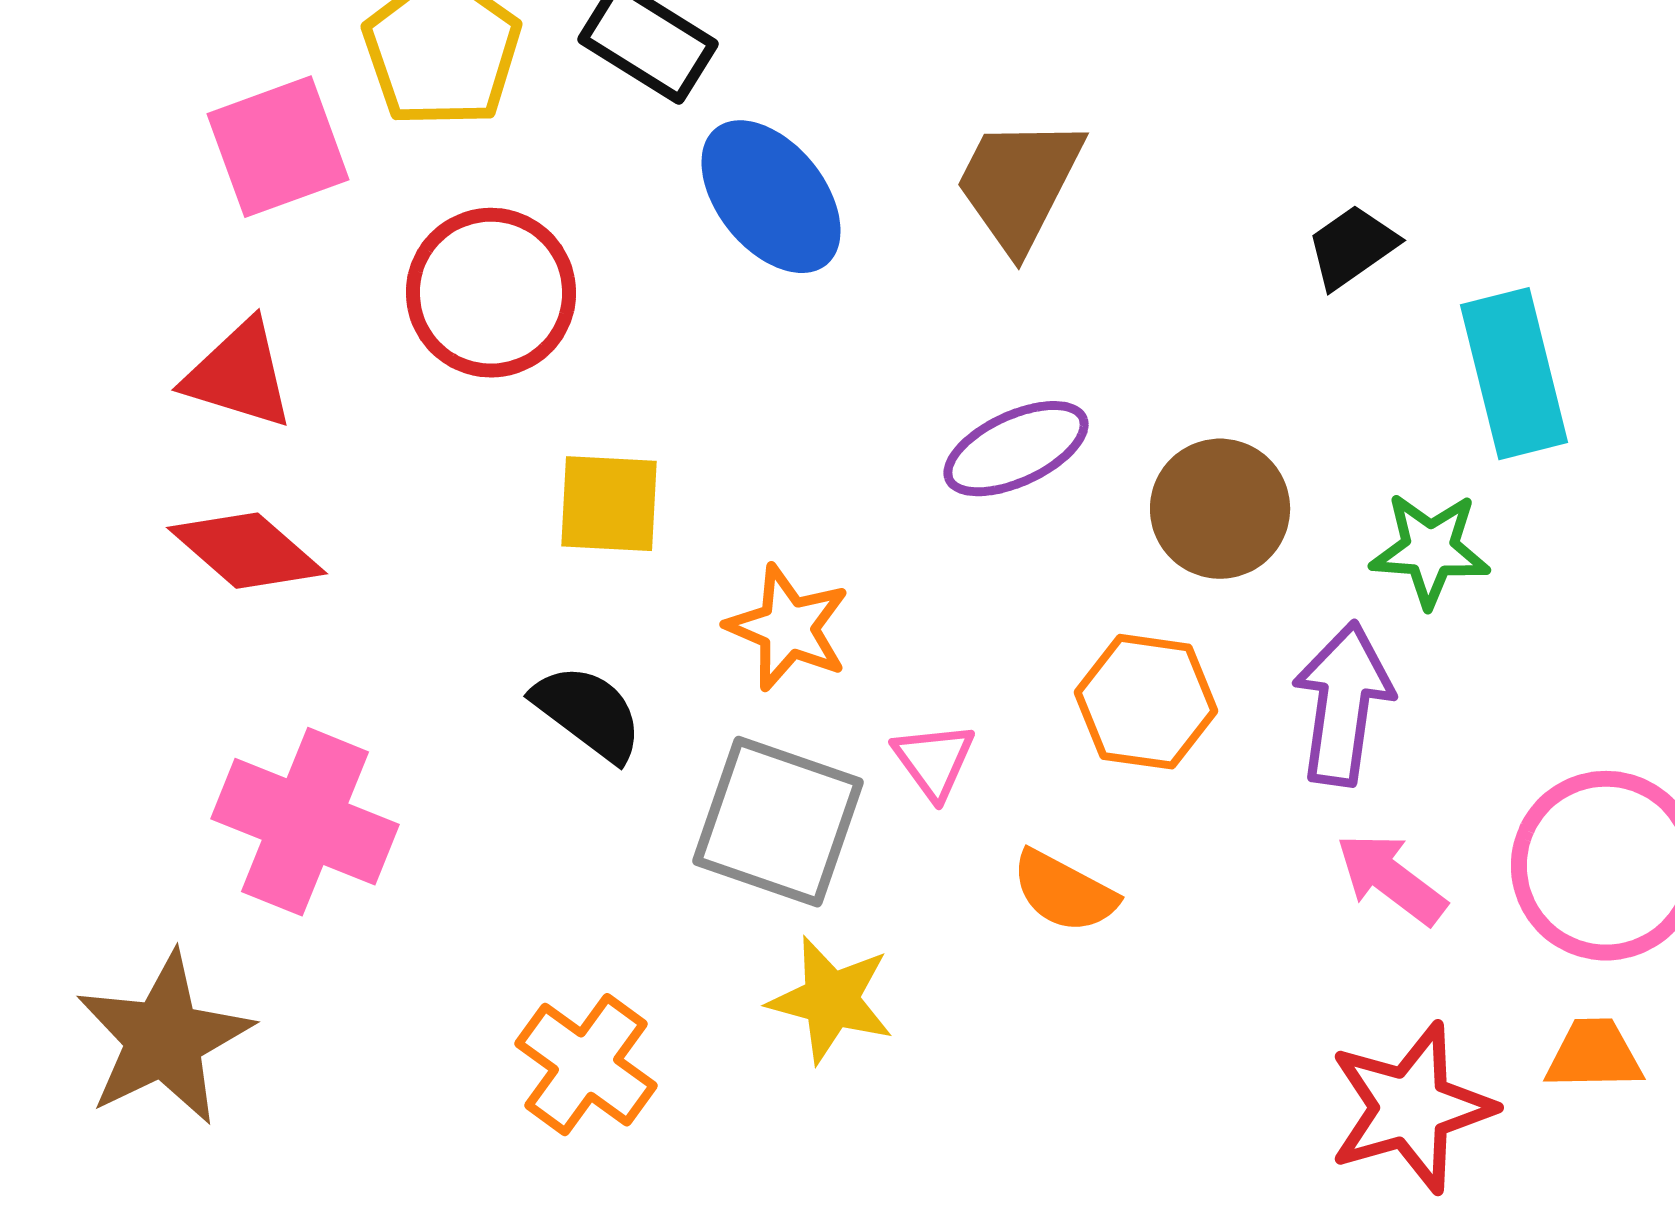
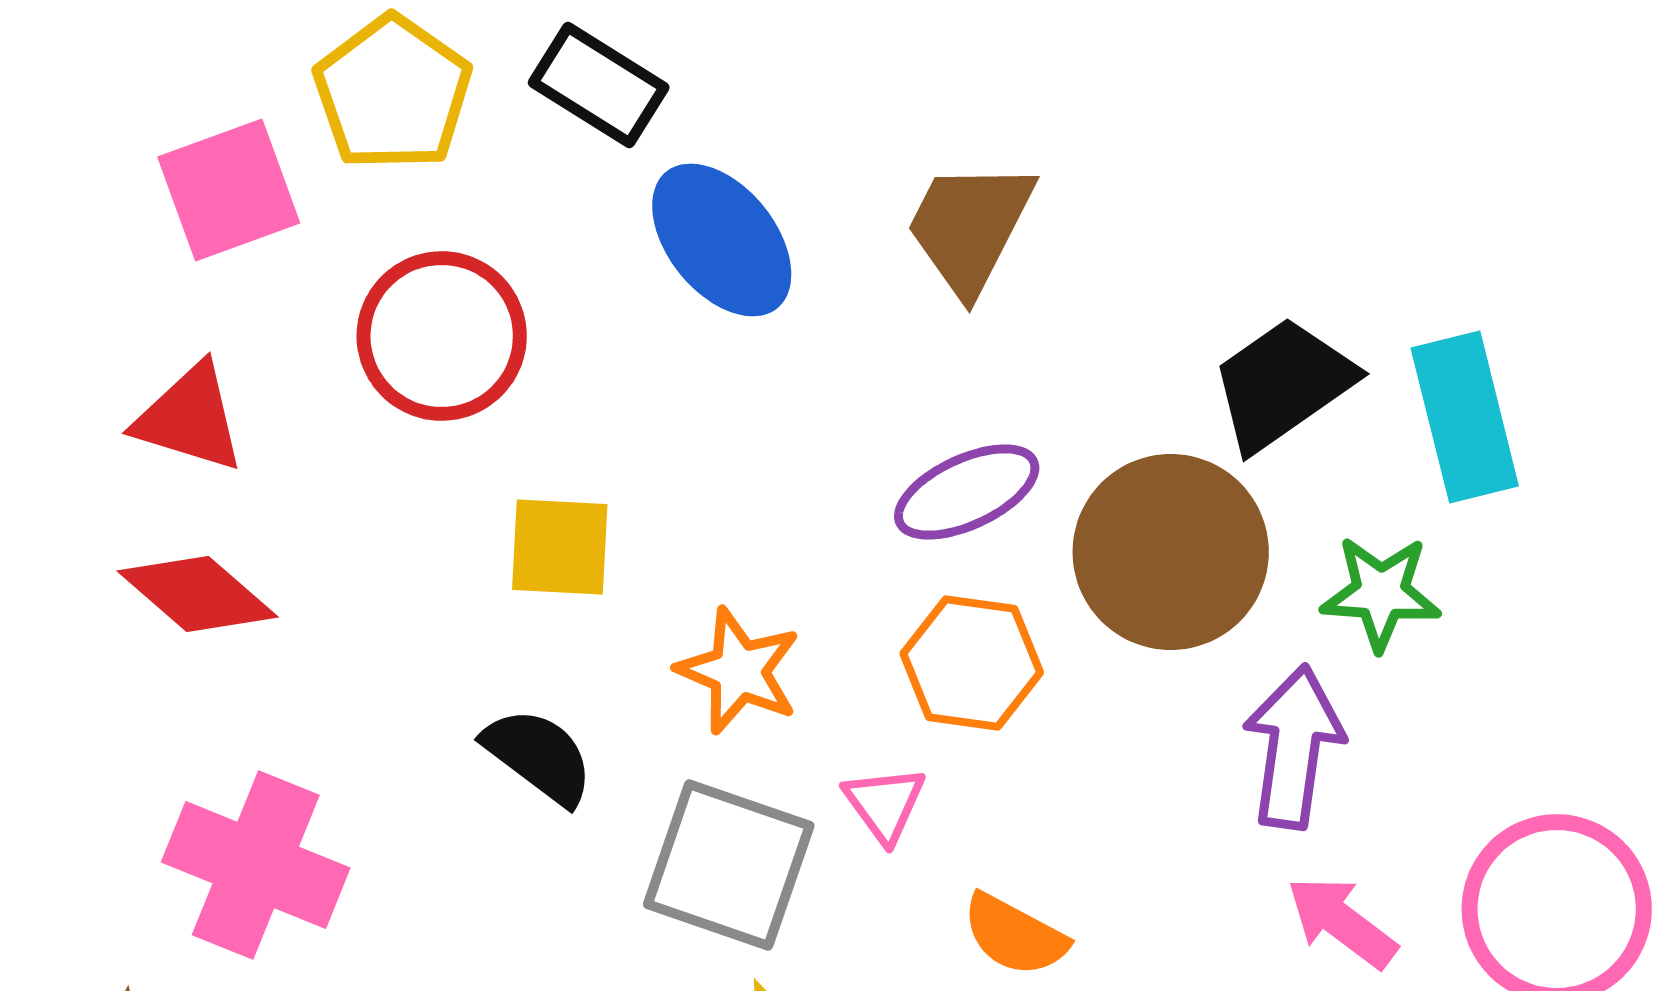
black trapezoid: (1352, 247) -> (1283, 384), moved, size x1.6
brown circle: (1220, 509) -> (1171, 552), size x1.4
orange hexagon: (1146, 702) -> (972, 663), moved

